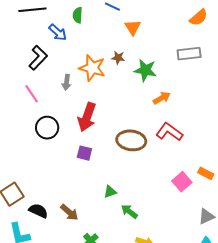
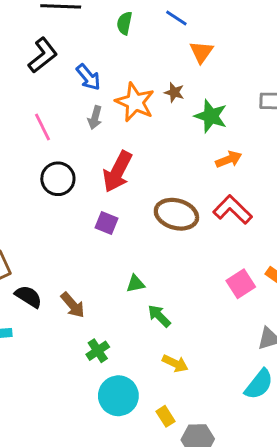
blue arrow: (58, 32) -> (88, 77), moved
black L-shape: (38, 58) -> (43, 55), moved

